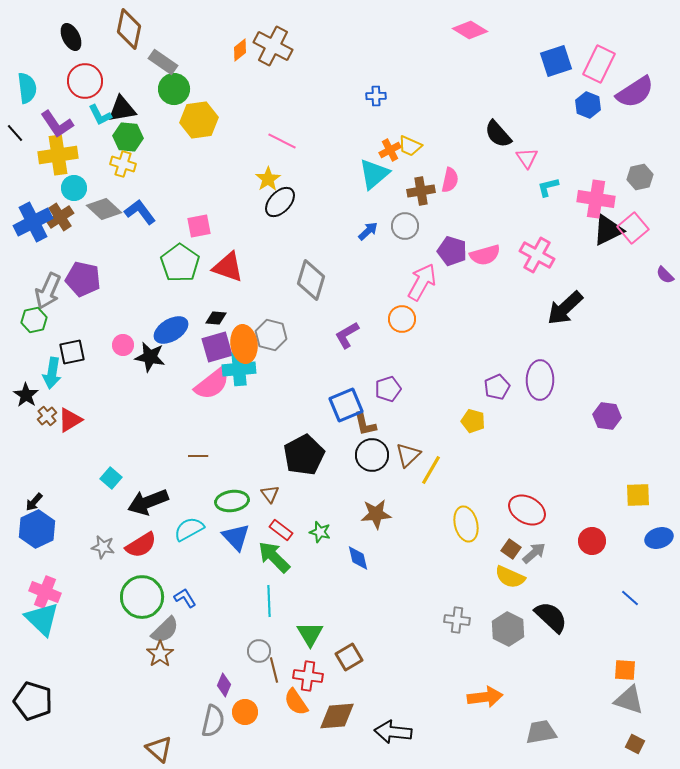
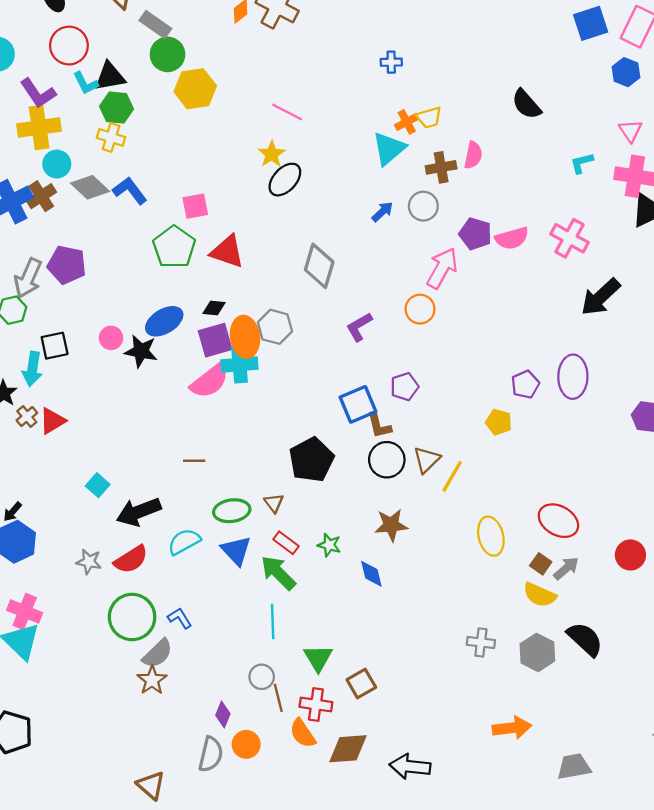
yellow trapezoid: (410, 146) -> (429, 118), turned -40
pink triangle: (527, 158) -> (630, 131), moved

